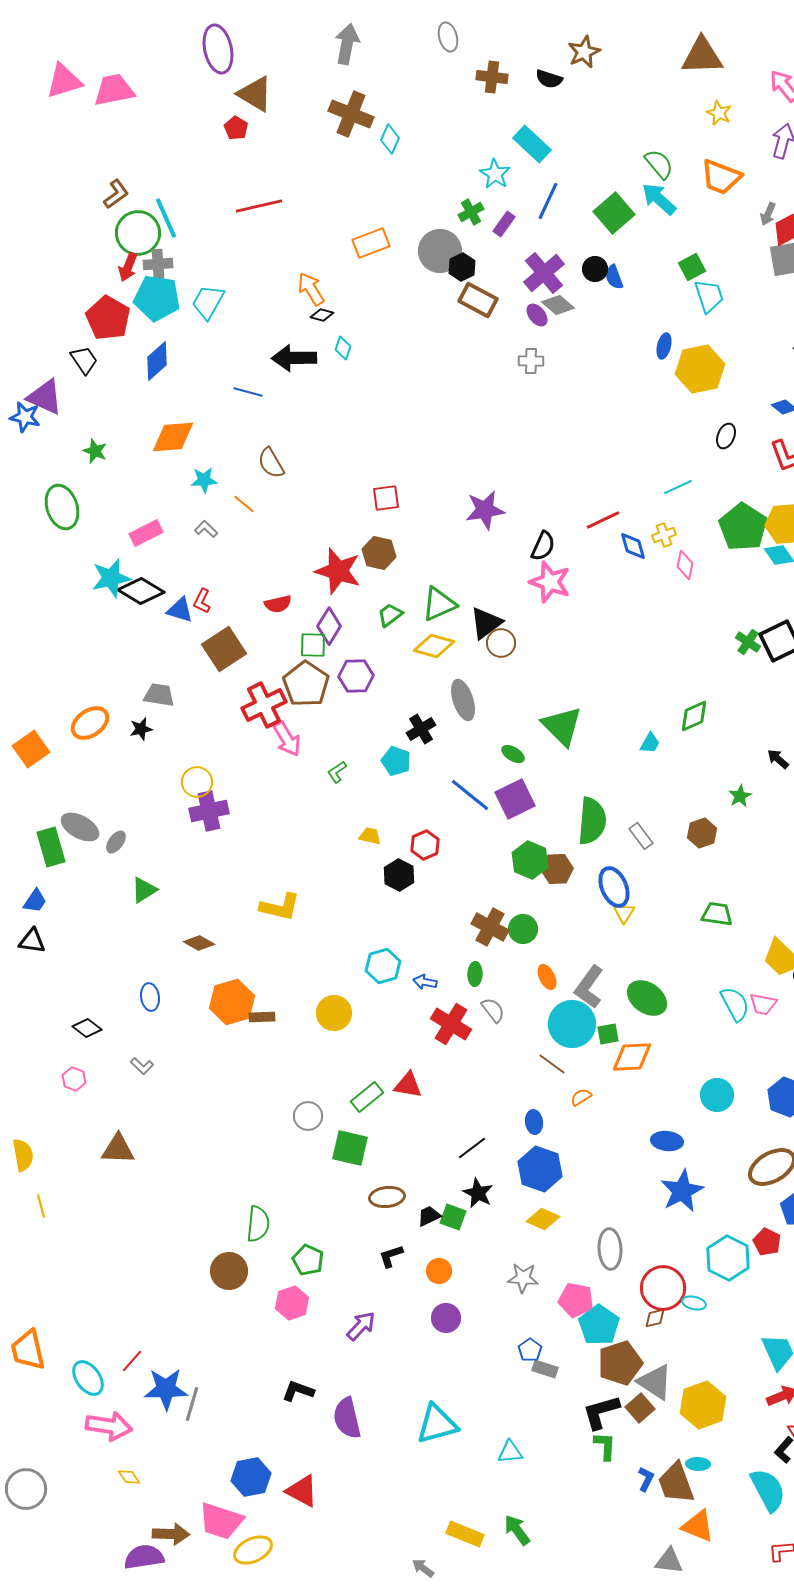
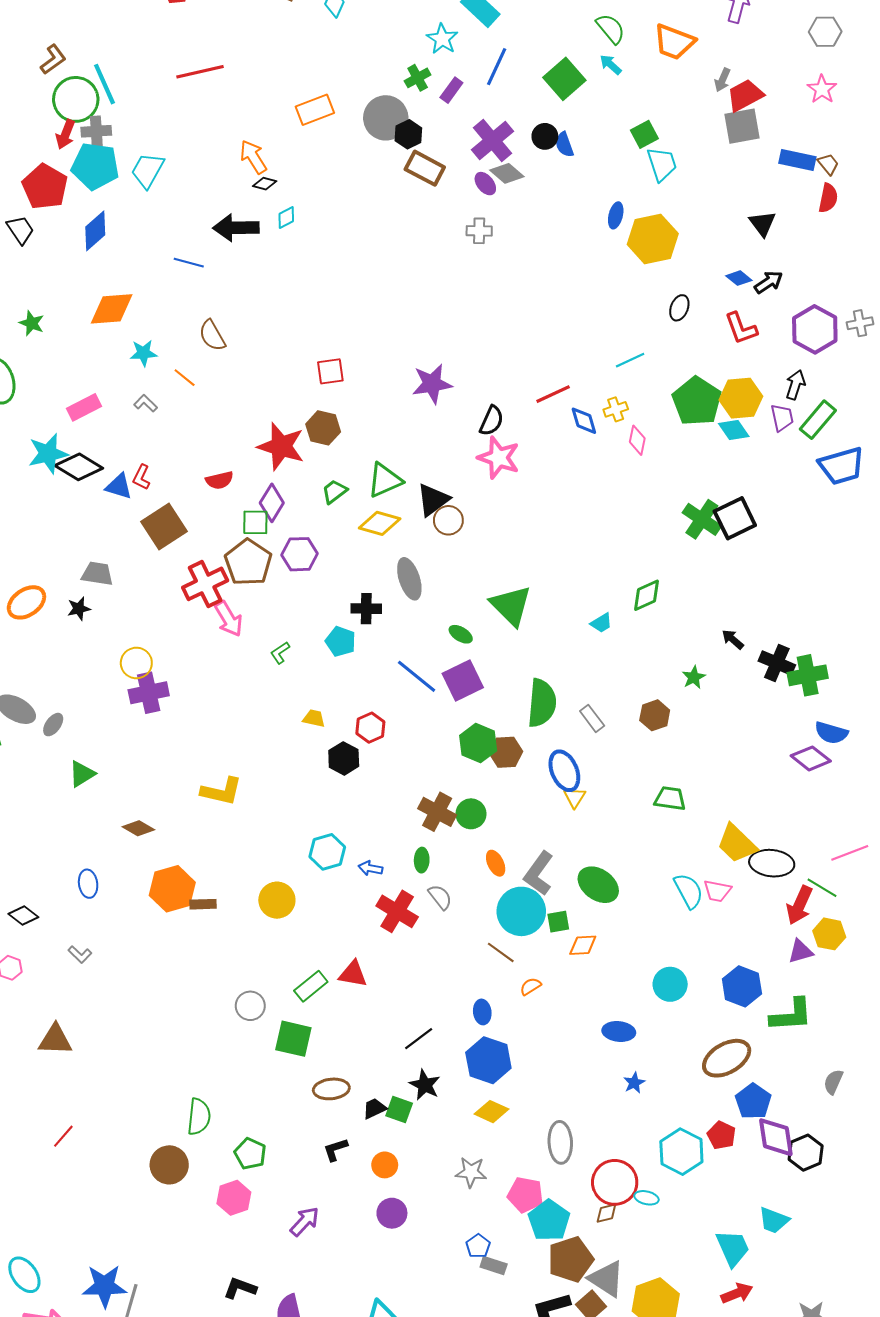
cyan arrow: (659, 199) -> (611, 65), size x0.6
cyan diamond: (343, 348) -> (286, 217), turned 45
green cross: (748, 642) -> (702, 519), size x1.5
black cross: (421, 729) -> (366, 609), turned 32
cyan trapezoid: (650, 743) -> (601, 623), turned 30
orange diamond: (632, 1057) -> (583, 945), size x0.7
blue star: (682, 1191) -> (634, 1083), size x0.5
red line: (132, 1361) -> (63, 1136), moved

